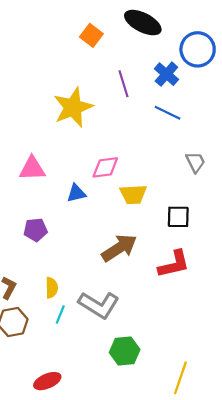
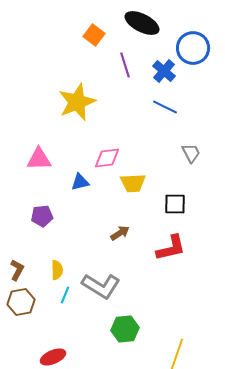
purple line: (124, 84) -> (125, 65), moved
brown arrow: (119, 248) -> (120, 233), size x0.6

